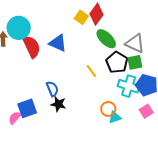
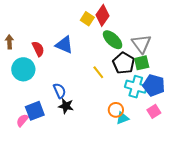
cyan circle: (19, 28) -> (23, 69), moved
gray triangle: (135, 43) -> (141, 44), turned 30
red semicircle: (32, 47) -> (38, 49), size x0.7

